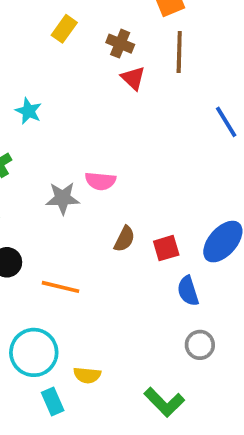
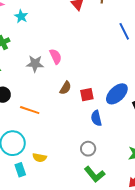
pink semicircle: (100, 181) -> (56, 56), turned -126
gray circle: (200, 345) -> (88, 149), moved
green L-shape: (164, 402) -> (95, 174), moved

